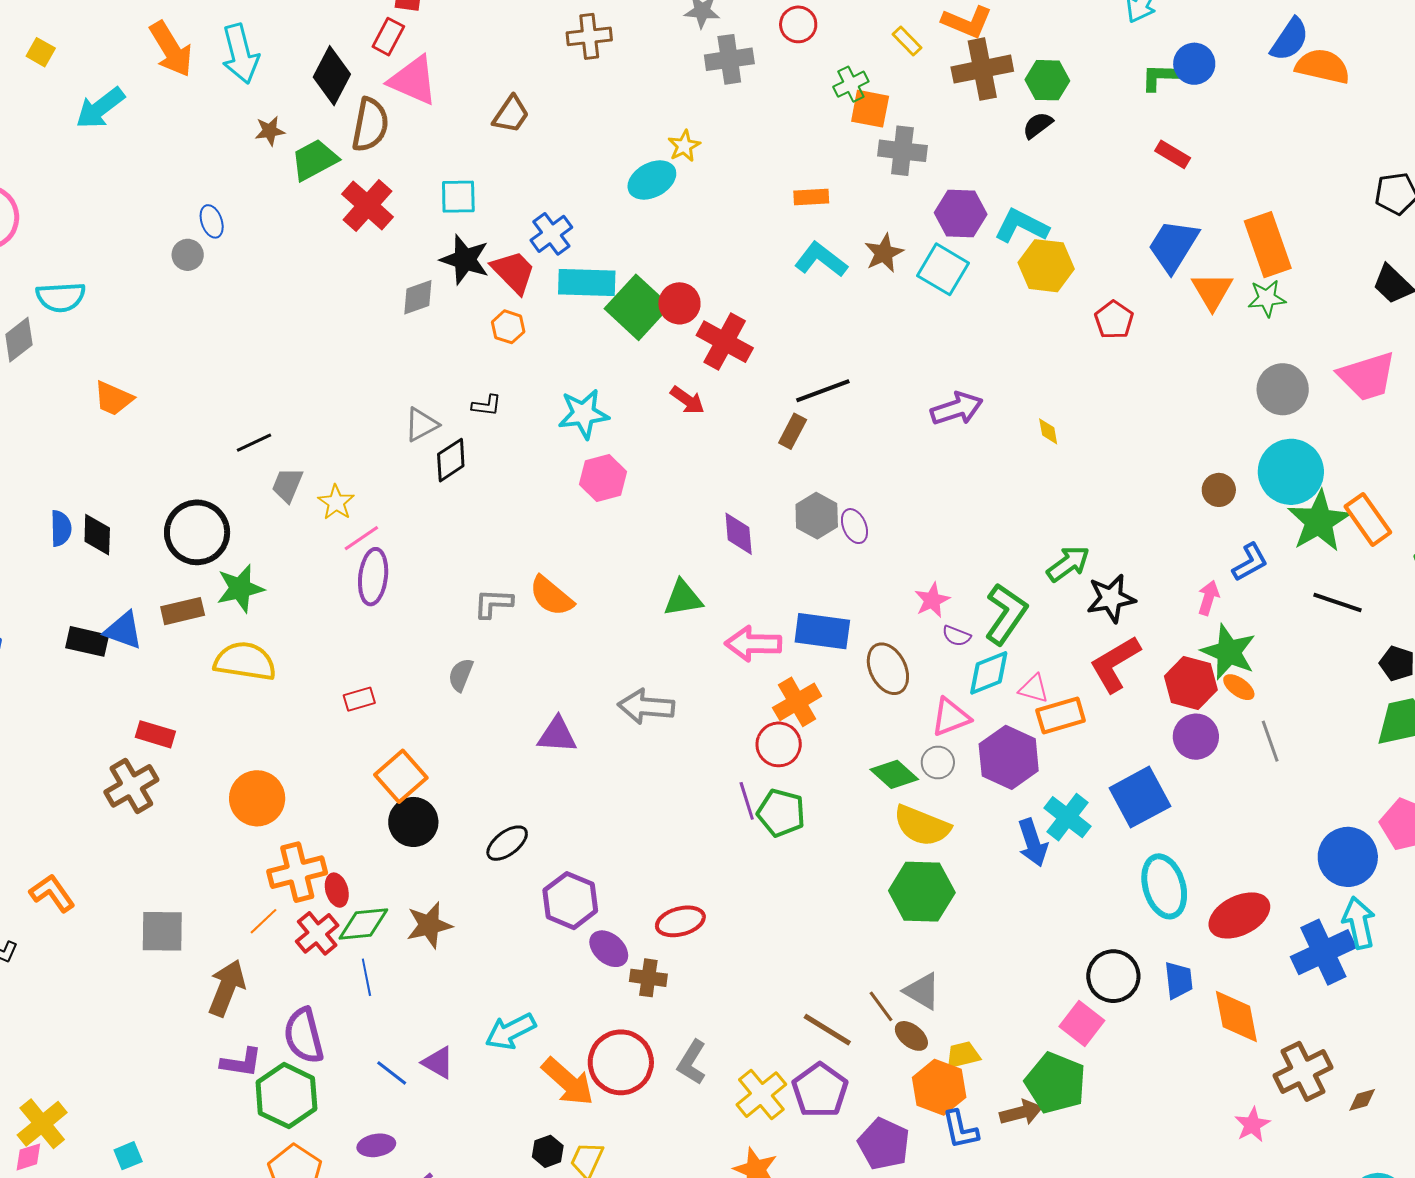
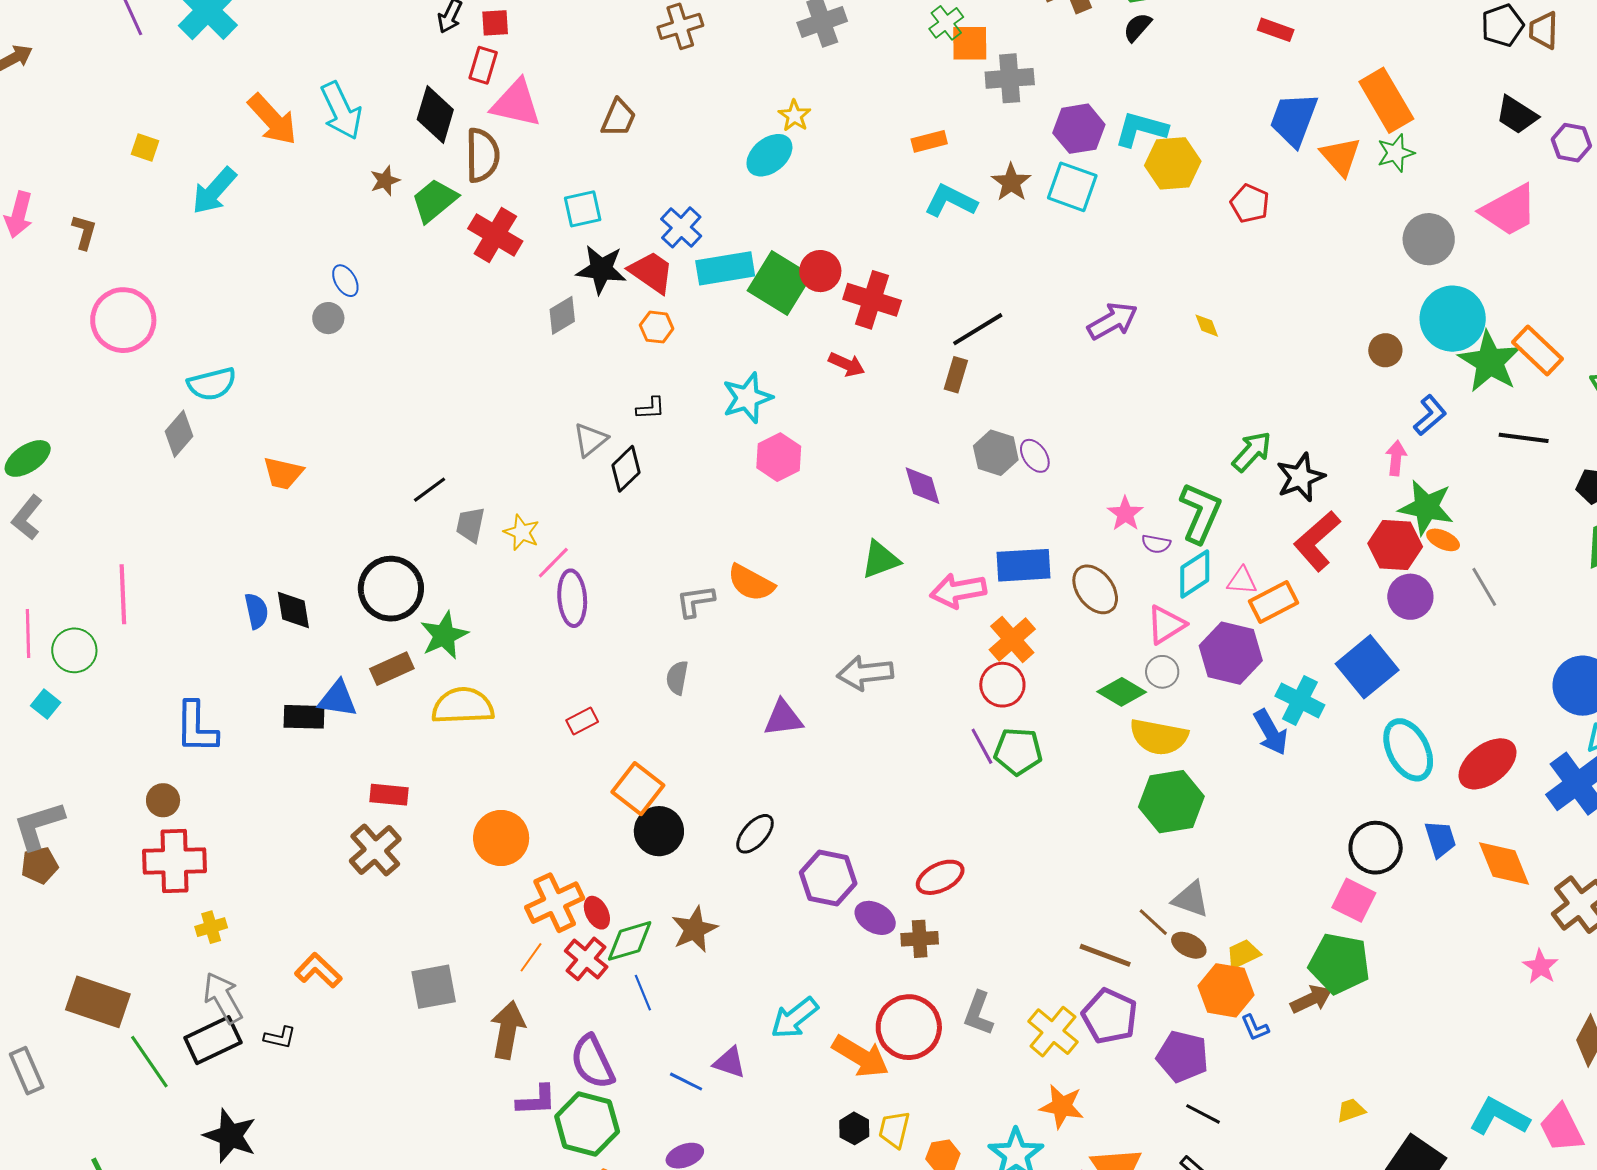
blue L-shape: (960, 1130) -> (1255, 1028), size x0.7

